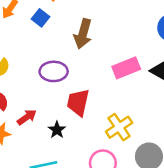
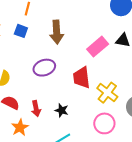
red trapezoid: (78, 102) -> (81, 78), moved
red arrow: (27, 117) -> (36, 109), turned 133

